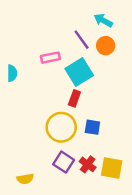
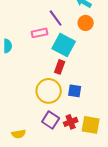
purple line: (82, 40) -> (56, 18), moved
cyan square: (79, 72) -> (64, 45), turned -30
red cross: (88, 164) -> (71, 122), turned 32

